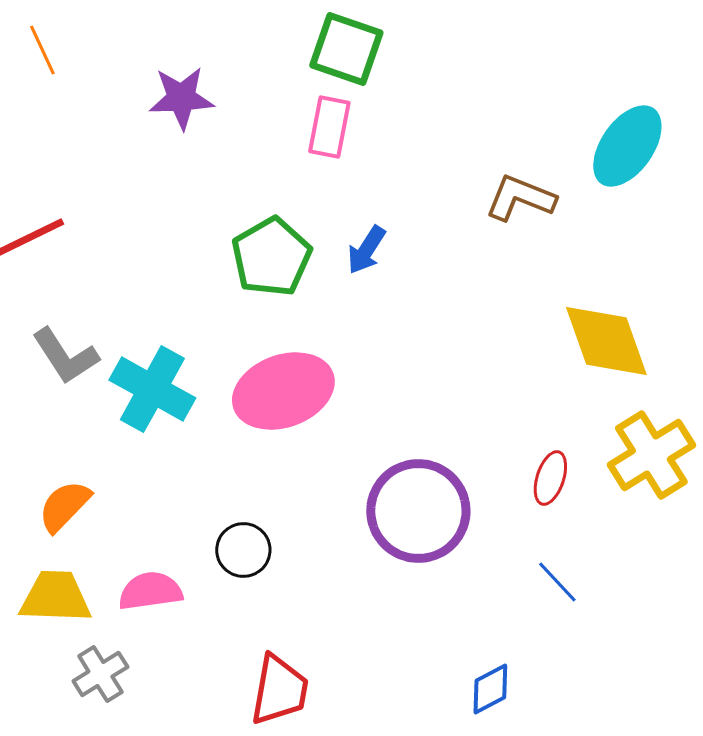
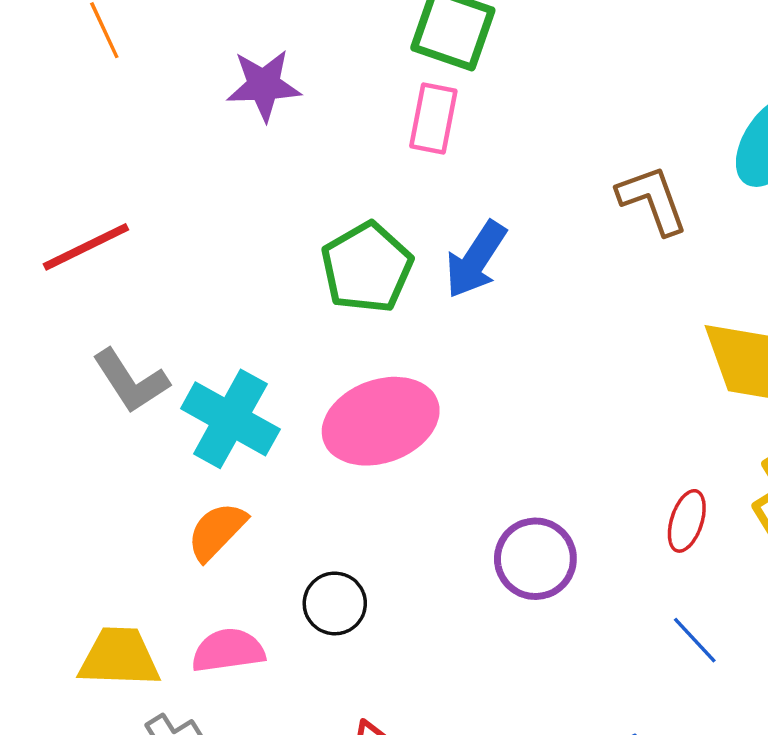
brown L-shape: (520, 198) -> (652, 200), turned 48
blue arrow: (366, 250) -> (476, 260), size x1.4
orange semicircle: (64, 506) -> (217, 531), moved
purple circle: (418, 511) -> (535, 559), size x0.7

